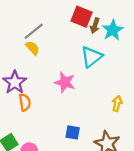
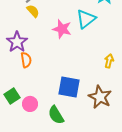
pink star: (65, 82) -> (62, 29), moved
blue square: (73, 132) -> (69, 87), size x1.6

